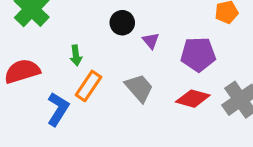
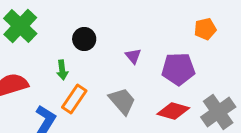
black circle: (122, 23) -> (84, 39), moved

